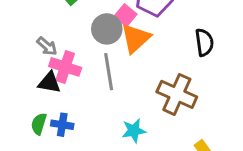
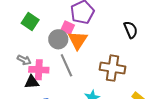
black semicircle: (204, 42) -> (131, 30), moved

